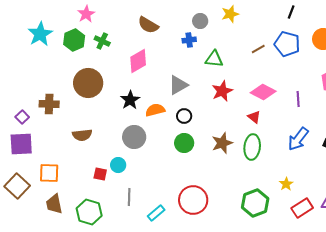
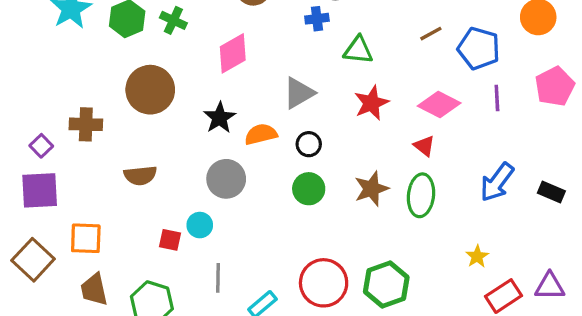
blue pentagon: (287, 44) -> (479, 48), moved
purple line: (298, 99) -> (497, 98), moved
green hexagon: (255, 203) -> (386, 284), moved

